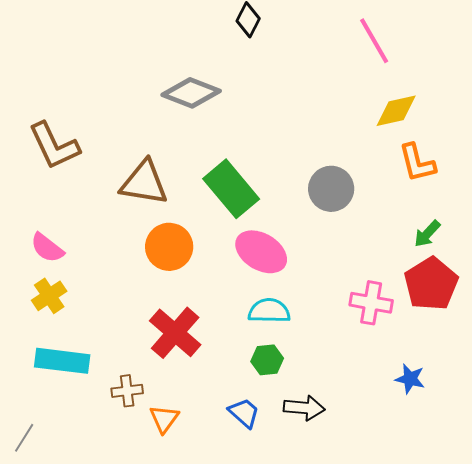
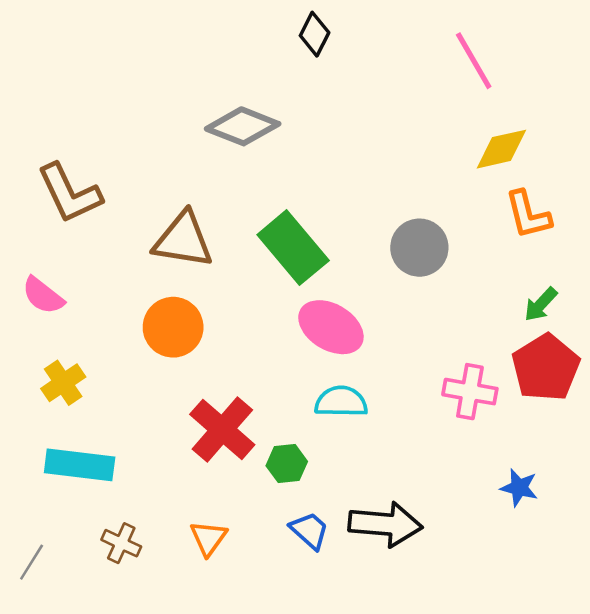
orange circle: (169, 247) -> (173, 327), moved
pink semicircle: (47, 248) -> (43, 296), moved
green hexagon: (267, 360) -> (287, 464), moved
brown cross: (127, 391) -> (121, 543), moved, turned 32
black arrow: (304, 408) -> (385, 524), size x1.4

